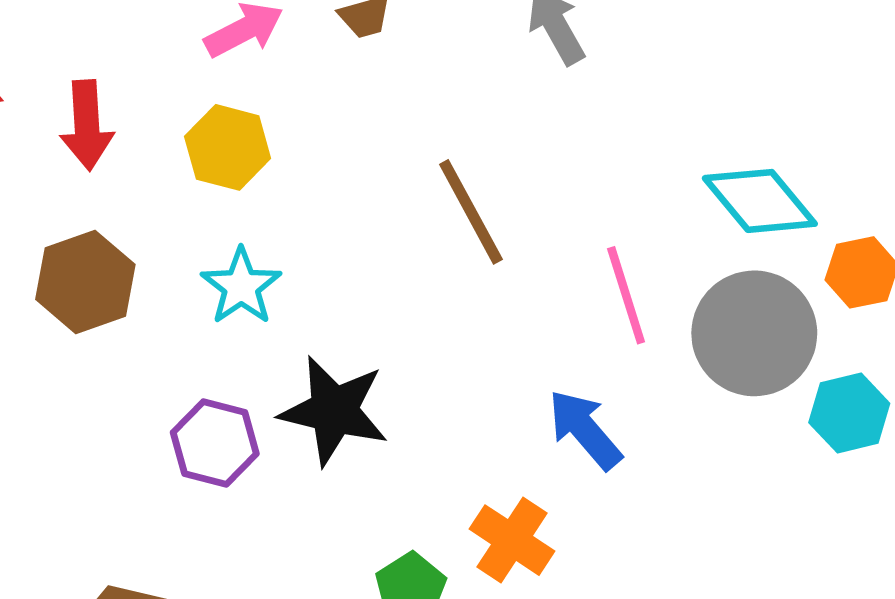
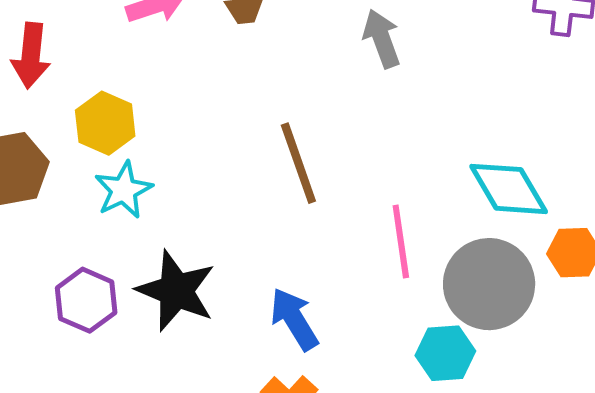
yellow hexagon: (228, 147) -> (105, 123), moved
cyan hexagon: (849, 413) -> (445, 353), moved
blue arrow: (585, 430) -> (294, 319), moved

